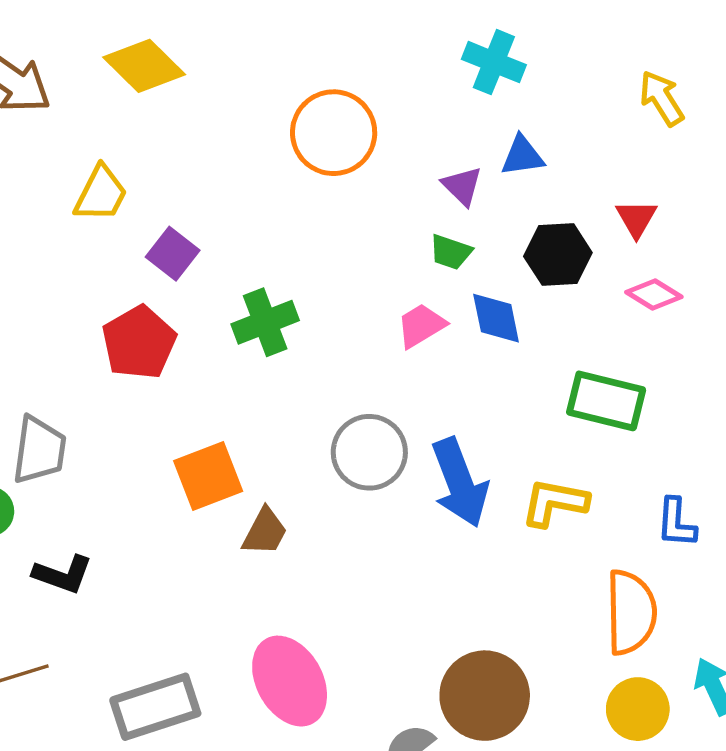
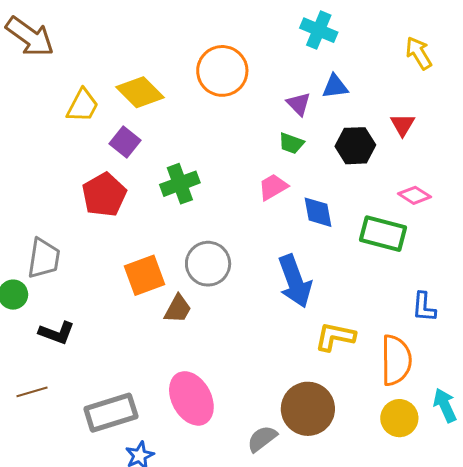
yellow diamond: (144, 66) -> (140, 92), moved
pink diamond: (654, 295) -> (414, 195), moved
blue diamond: (496, 318) -> (318, 212), moved
gray circle: (369, 452) -> (208, 264), moved
yellow L-shape: (555, 503) -> (335, 337), moved

